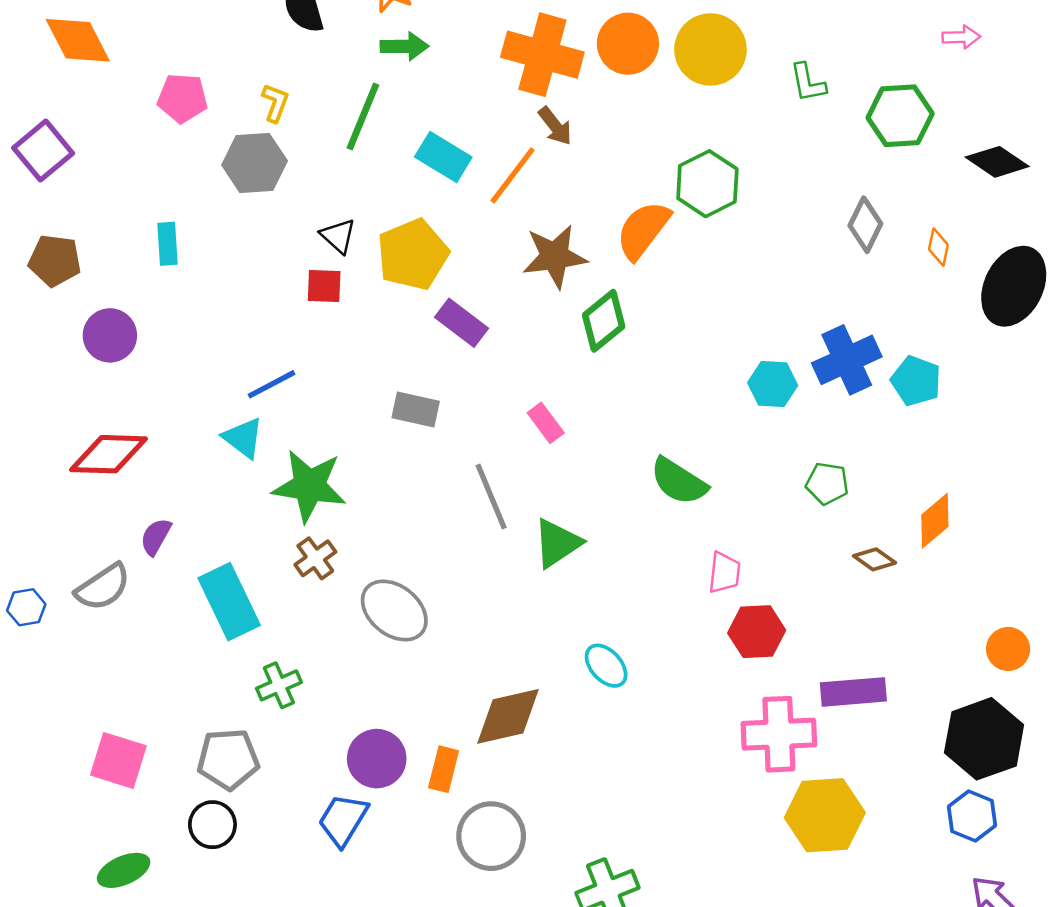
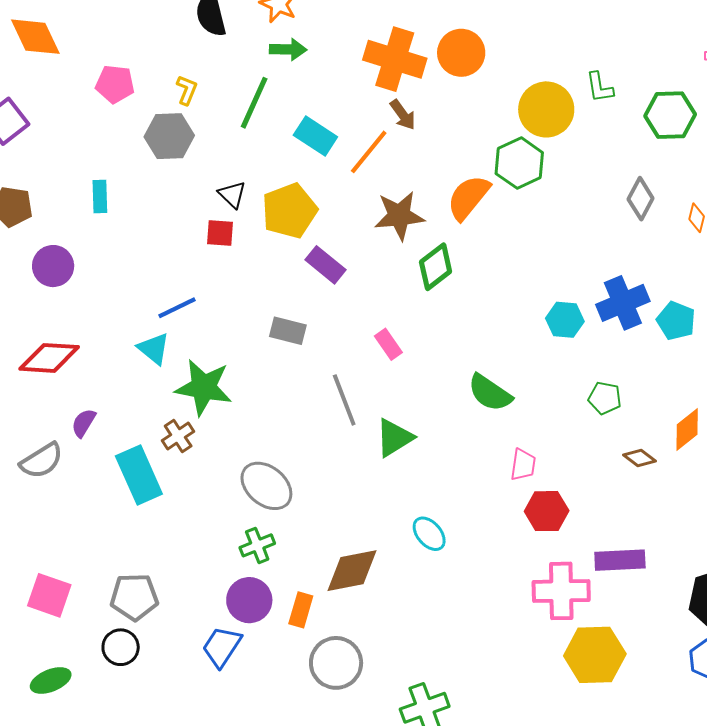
yellow circle: (710, 49) -> (546, 109), moved
brown cross: (315, 558) -> (178, 436), moved
green cross: (279, 685) -> (257, 545), moved

